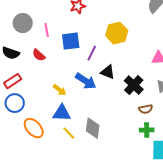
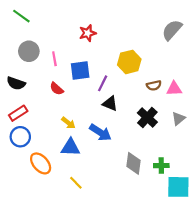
red semicircle: (39, 55) -> (57, 89), moved
black triangle: (108, 72) -> (110, 104), moved
blue arrow: (86, 81) -> (100, 132), moved
brown semicircle: (146, 109) -> (154, 85), moved
gray diamond: (93, 128) -> (134, 163), moved
yellow line: (69, 133) -> (76, 183), moved

